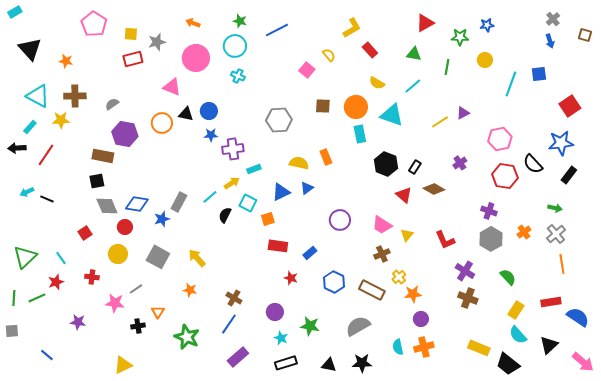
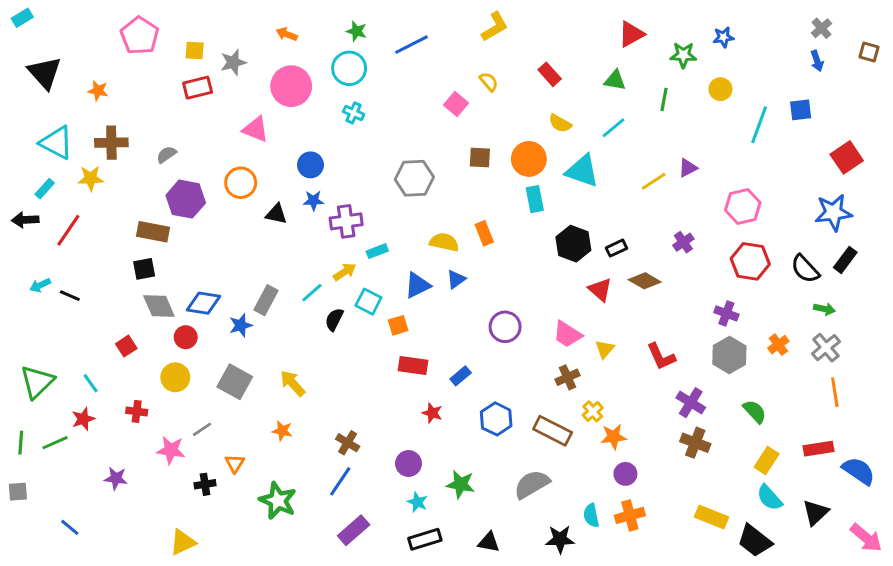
yellow L-shape: (352, 28) -> (495, 27), moved
black triangle: (186, 114) -> (276, 214), moved
black semicircle: (533, 164) -> (805, 269), moved
black rectangle: (415, 167) -> (616, 248), turned 32
black star: (362, 363) -> (560, 539), moved

